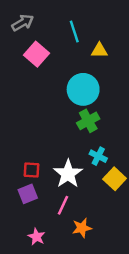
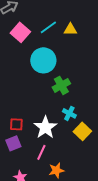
cyan line: (74, 31) -> (48, 27), moved, turned 72
cyan circle: (83, 89) -> (43, 60), moved

